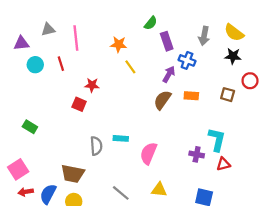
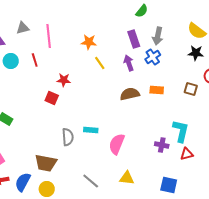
green semicircle: (151, 23) -> (142, 11), moved
gray arrow: (204, 36) -> (158, 36), moved
blue cross: (187, 60) -> (153, 57), turned 35
purple arrow: (169, 74) -> (129, 63), moved, turned -49
brown semicircle: (162, 100) -> (130, 94), turned 42

